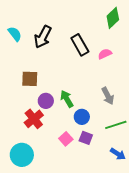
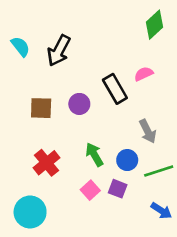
black rectangle: (80, 45) -> (115, 89), moved
green arrow: (67, 99) -> (94, 155), moved
purple circle: (46, 101) -> (79, 104), moved
blue circle: (82, 117) -> (127, 160), moved

